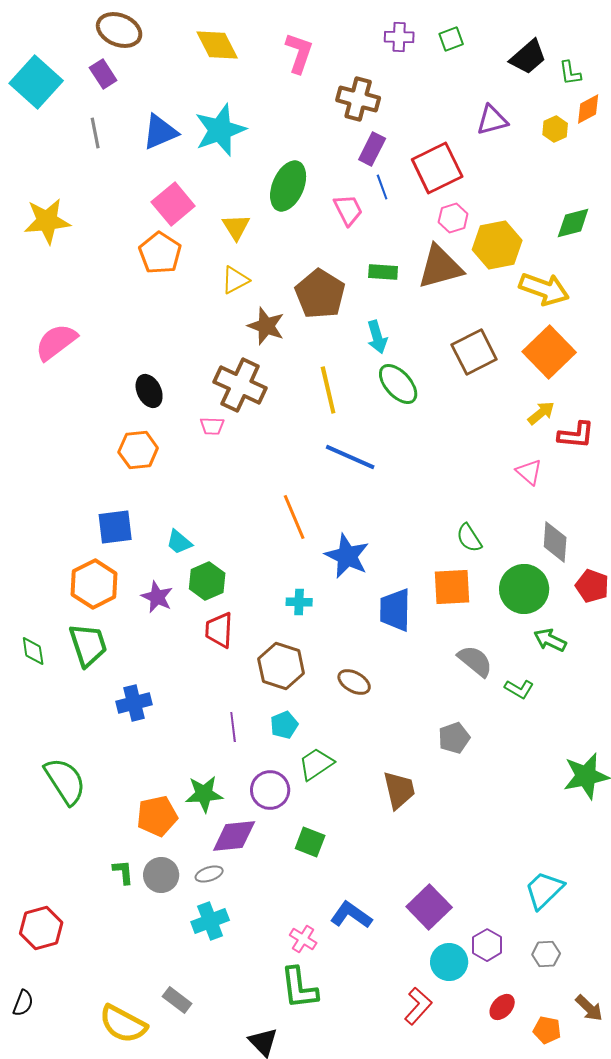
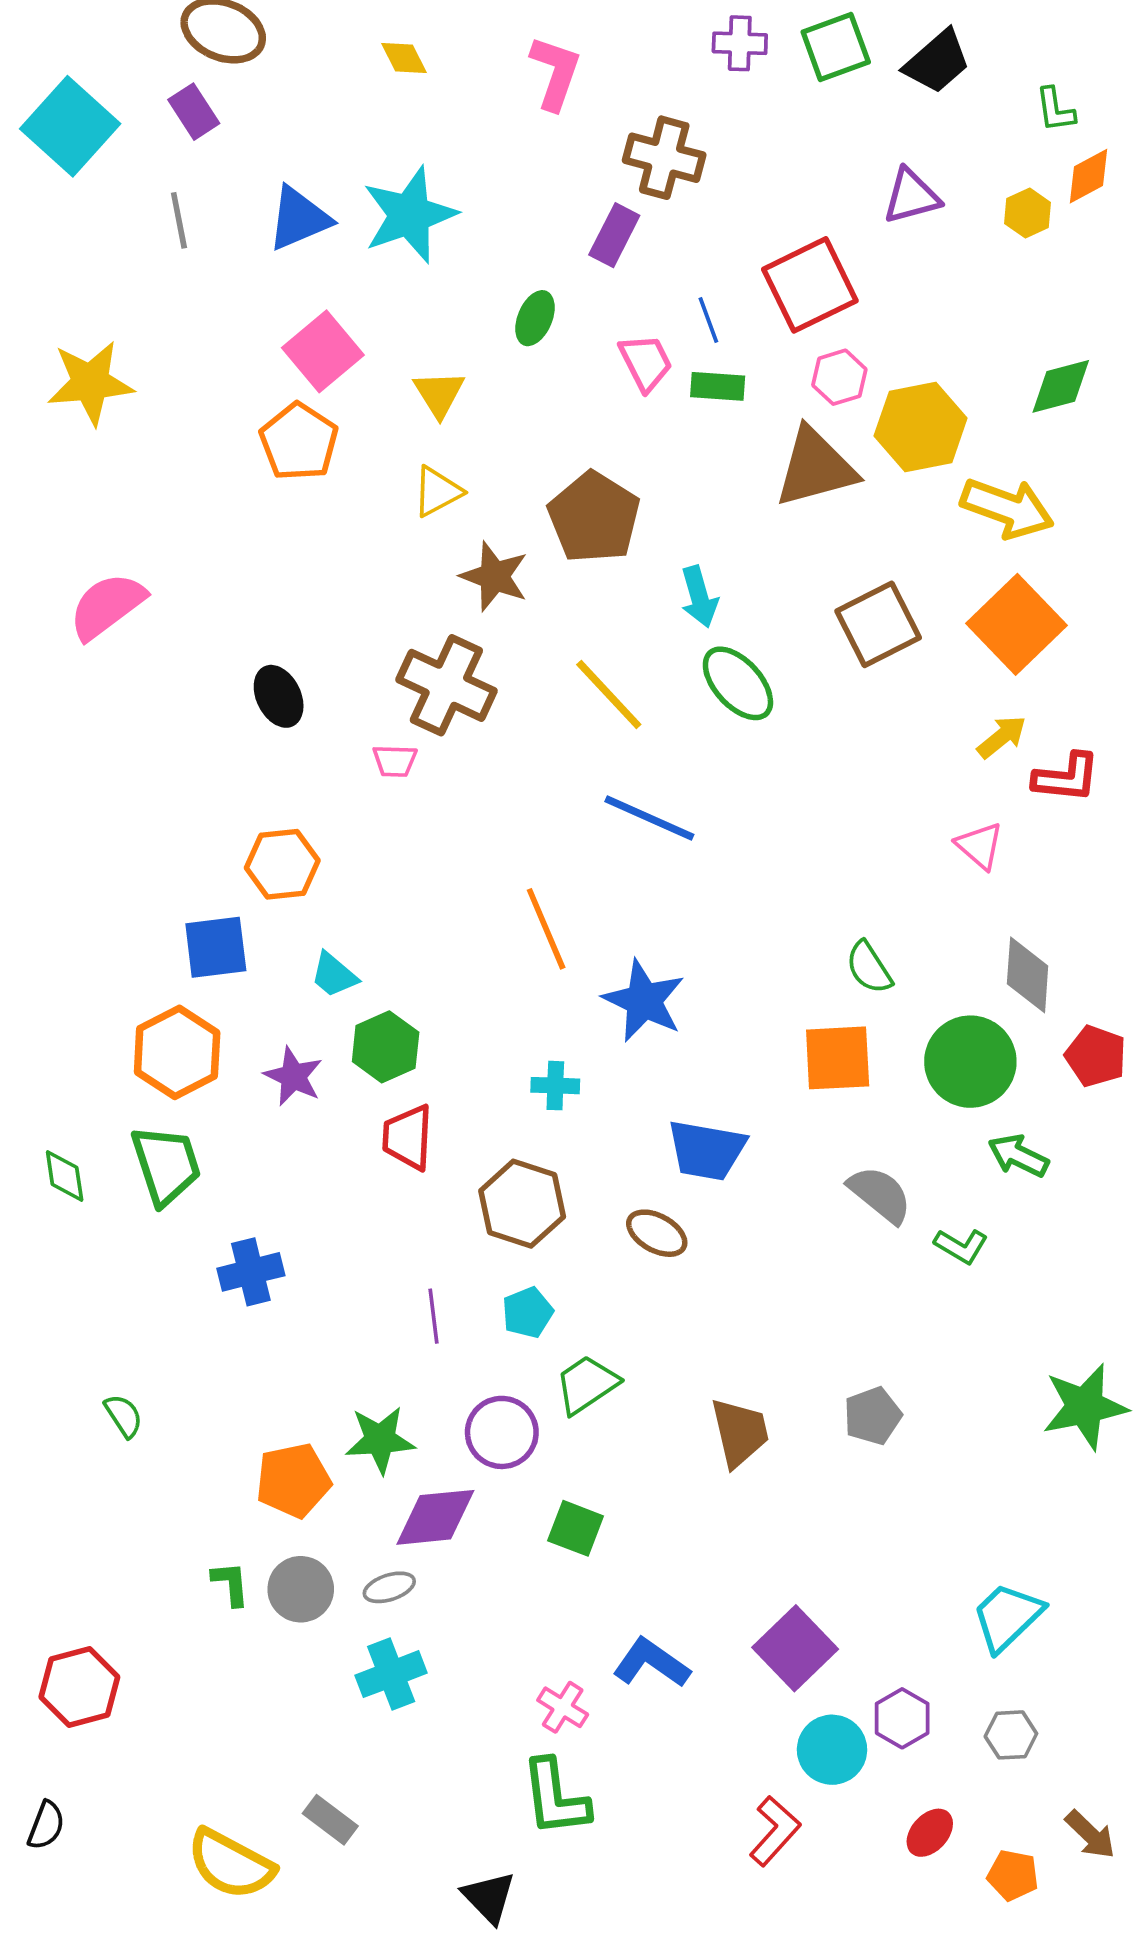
green square: (451, 39) -> (836, 47), size x1.5
yellow diamond: (217, 45) -> (404, 58), size x0.6
black trapezoid: (528, 57) -> (937, 62), moved
purple rectangle: (372, 149) -> (614, 235), moved
green ellipse: (288, 186) -> (535, 318), size x0.6
green rectangle: (383, 272) -> (718, 386), moved
yellow line: (328, 390) -> (609, 694), turned -30
orange hexagon: (138, 450) -> (282, 864), moved
blue trapezoid: (395, 610) -> (707, 1150), moved, turned -81
gray pentagon: (454, 738) -> (873, 1416), moved
green semicircle: (65, 781) -> (124, 1416), size x0.5

